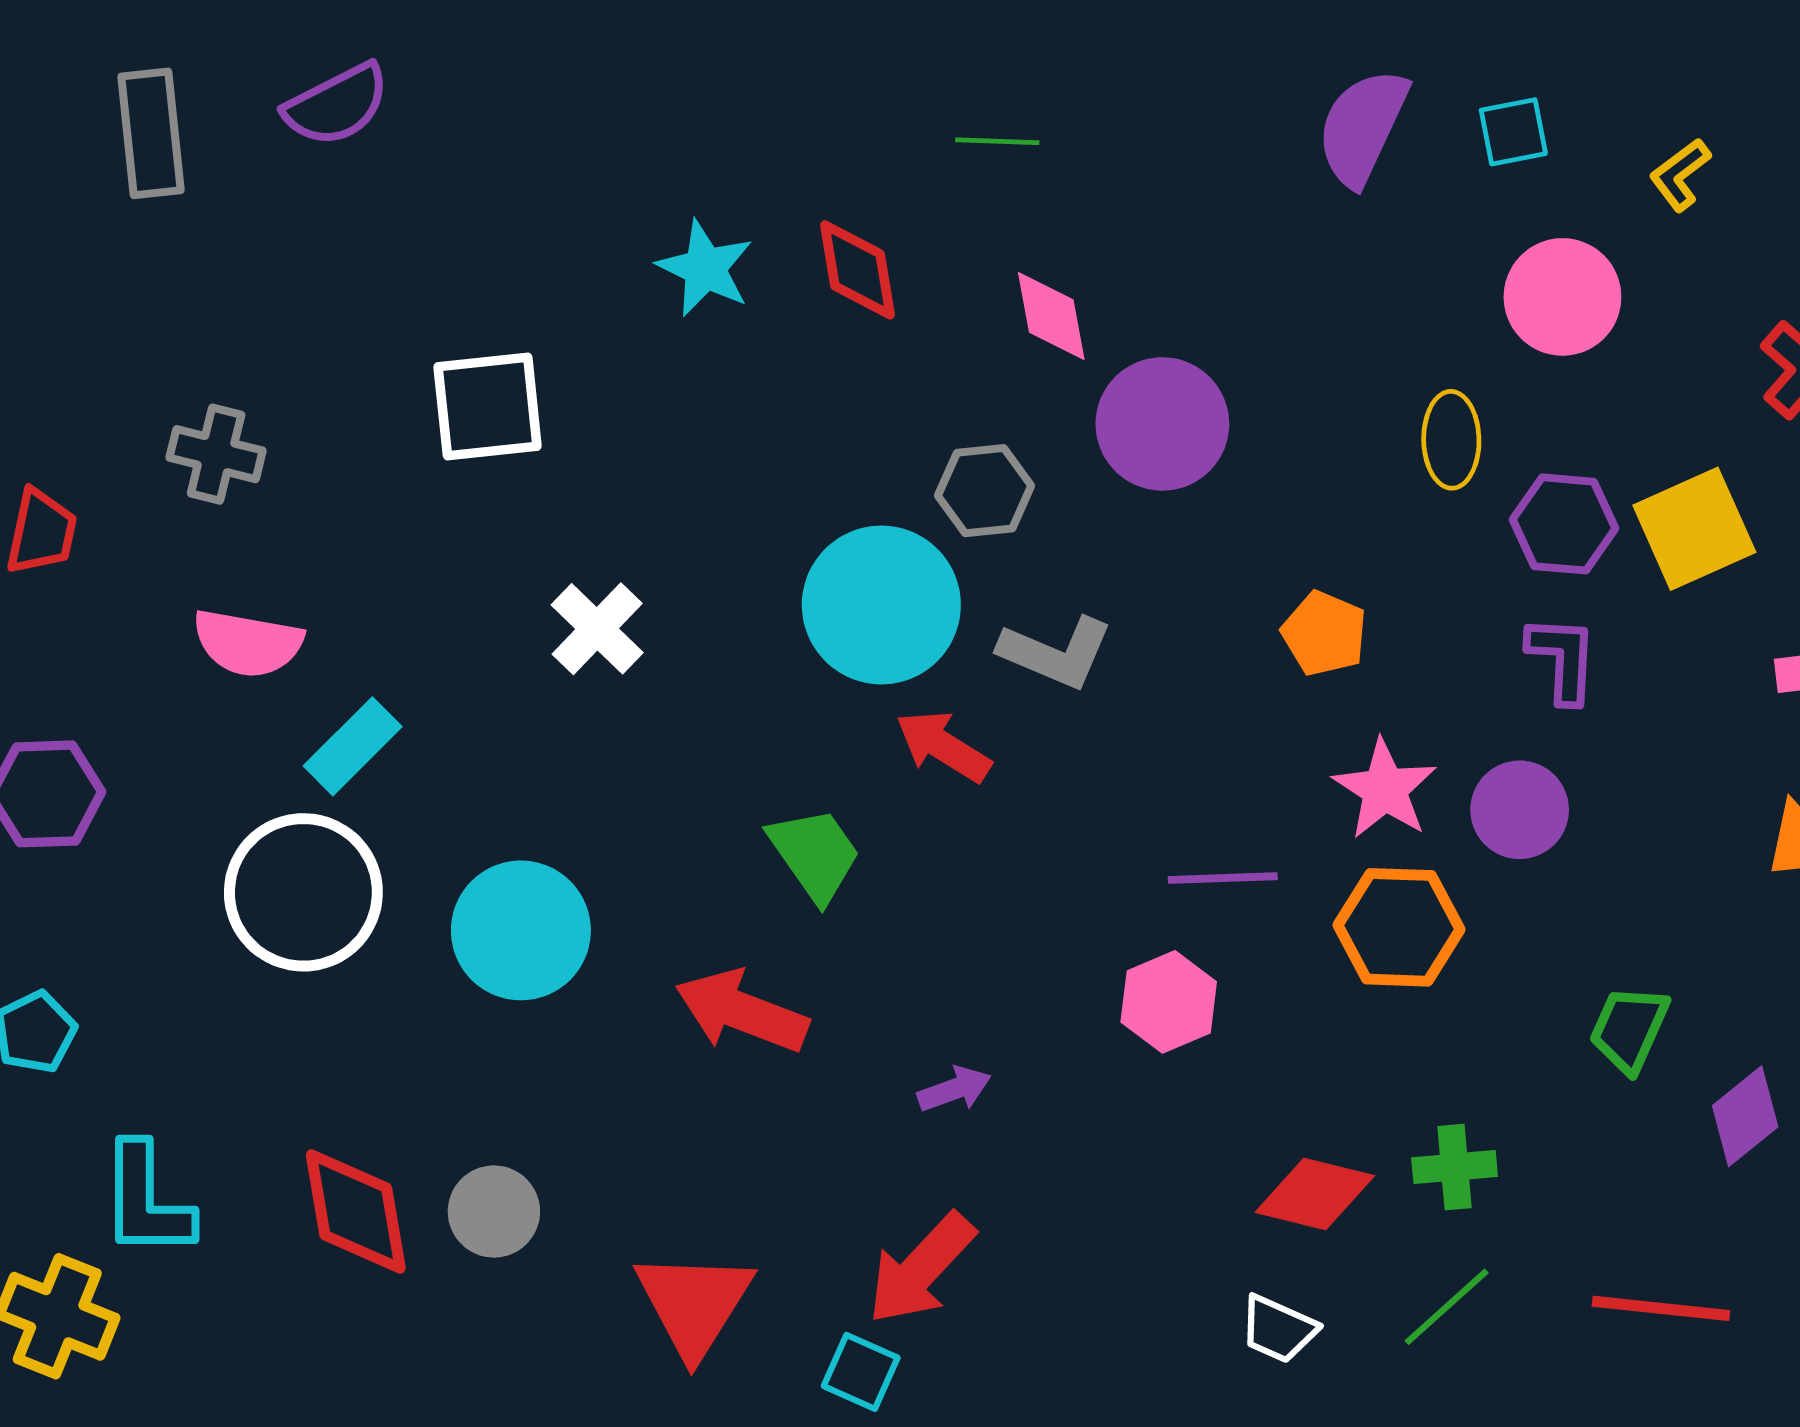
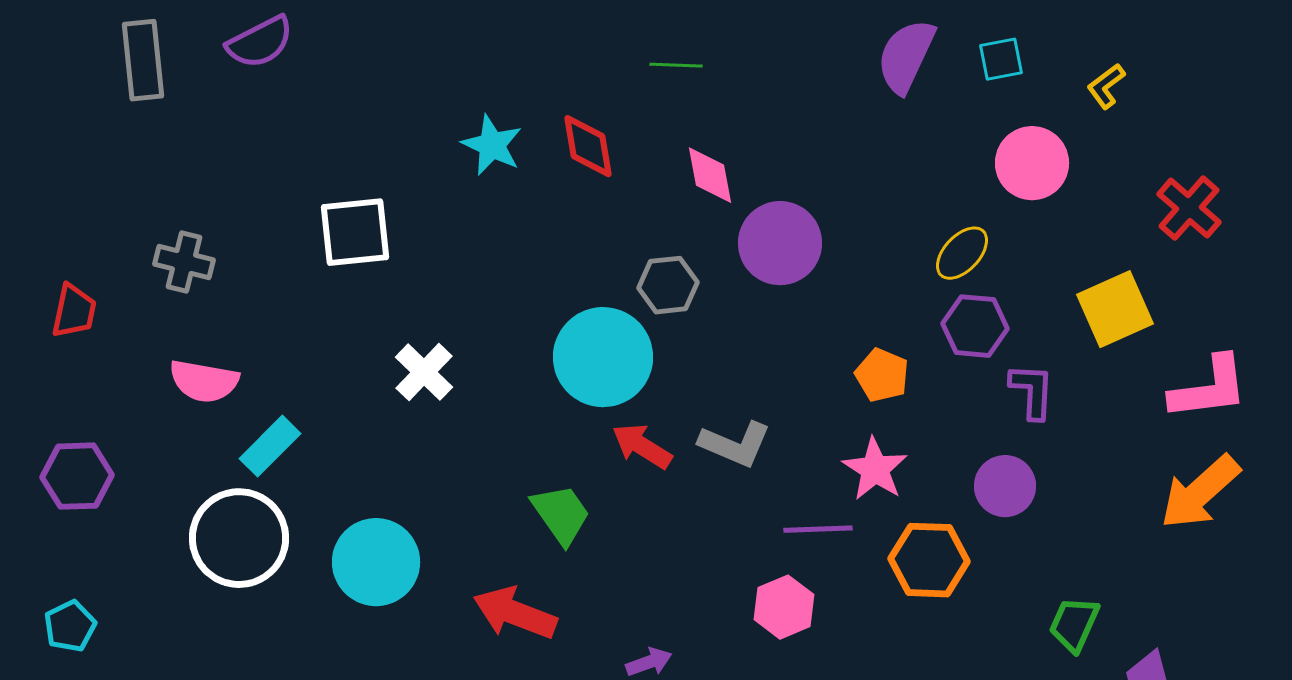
yellow ellipse: (1451, 440) -> (962, 253), turned 44
purple hexagon: (1564, 524) -> (975, 326), moved
gray L-shape: (1056, 653) -> (735, 444), moved
pink star: (1385, 789) -> (875, 469), moved

